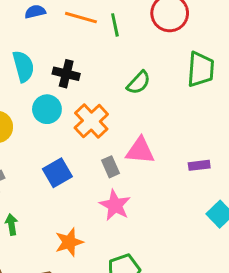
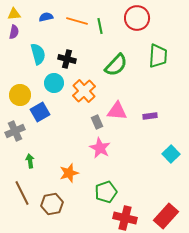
green semicircle: (139, 83) -> (116, 65), size x1.4
purple rectangle: (199, 165) -> (150, 116), moved
blue square: (57, 173) -> (40, 112), moved

